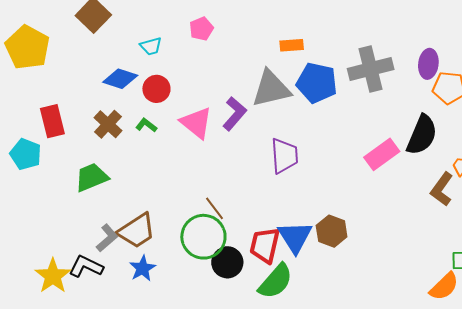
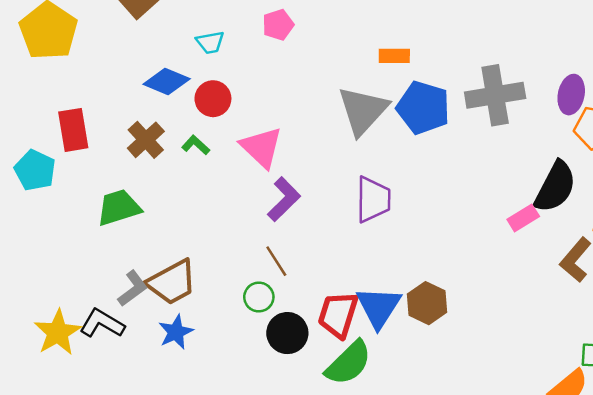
gray triangle: (271, 89) -> (363, 111), turned -39
purple L-shape: (235, 114) -> (284, 199), moved
pink rectangle: (382, 154) -> (523, 218), moved, size x0.7
green circle: (203, 237) -> (259, 297), size x0.5

